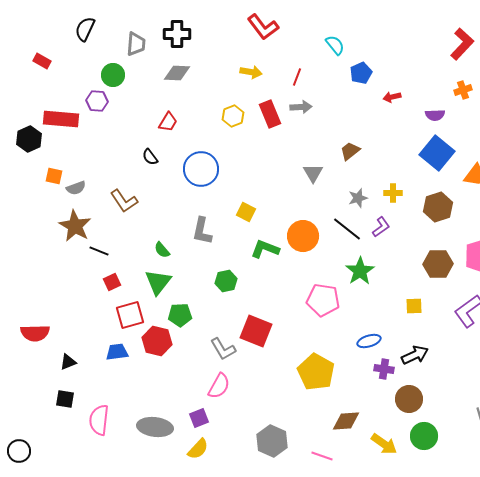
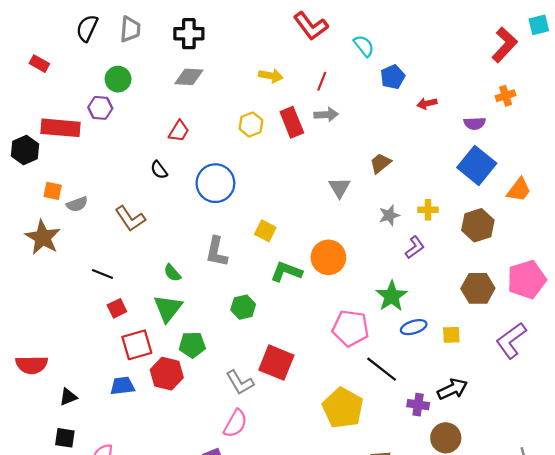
red L-shape: (263, 27) -> (311, 26), moved
gray trapezoid: (136, 44) -> (130, 29), moved
brown star: (75, 226) -> (43, 237), moved
black line: (347, 229) -> (382, 369), moved
blue ellipse: (369, 341) -> (414, 327), moved

